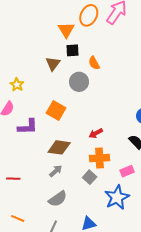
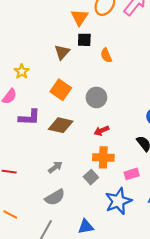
gray circle: (79, 82) -> (96, 97), moved
orange square: (56, 111) -> (61, 90), moved
brown diamond: (59, 147) -> (61, 125), moved

